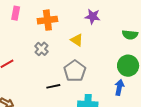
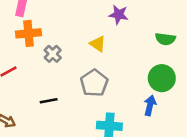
orange cross: (47, 20) -> (29, 33), moved
black line: (53, 86) -> (49, 101), moved

